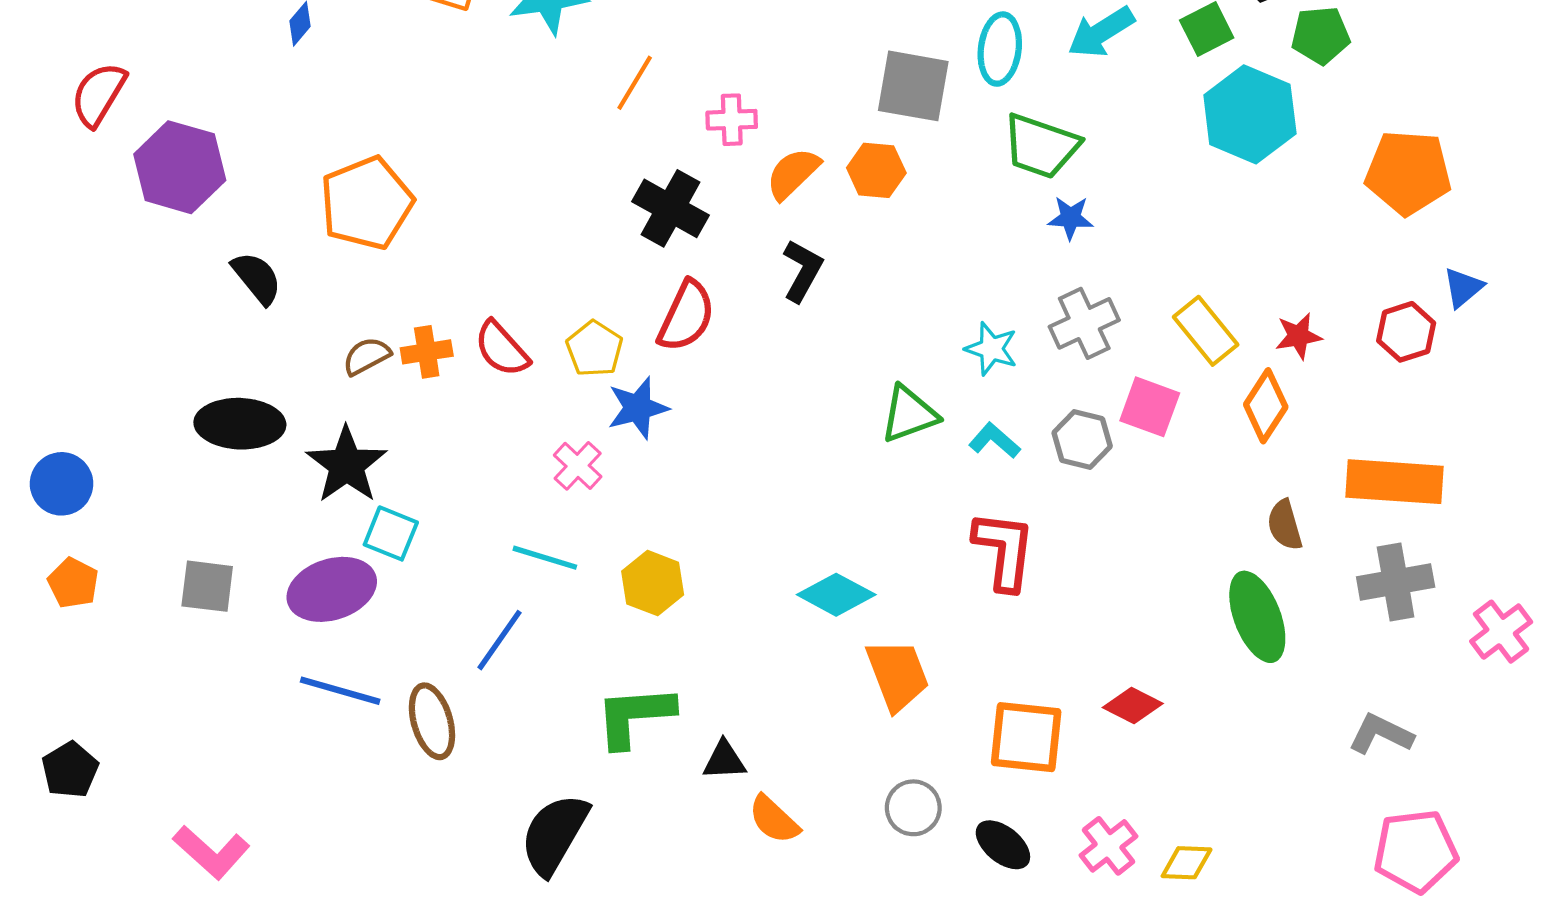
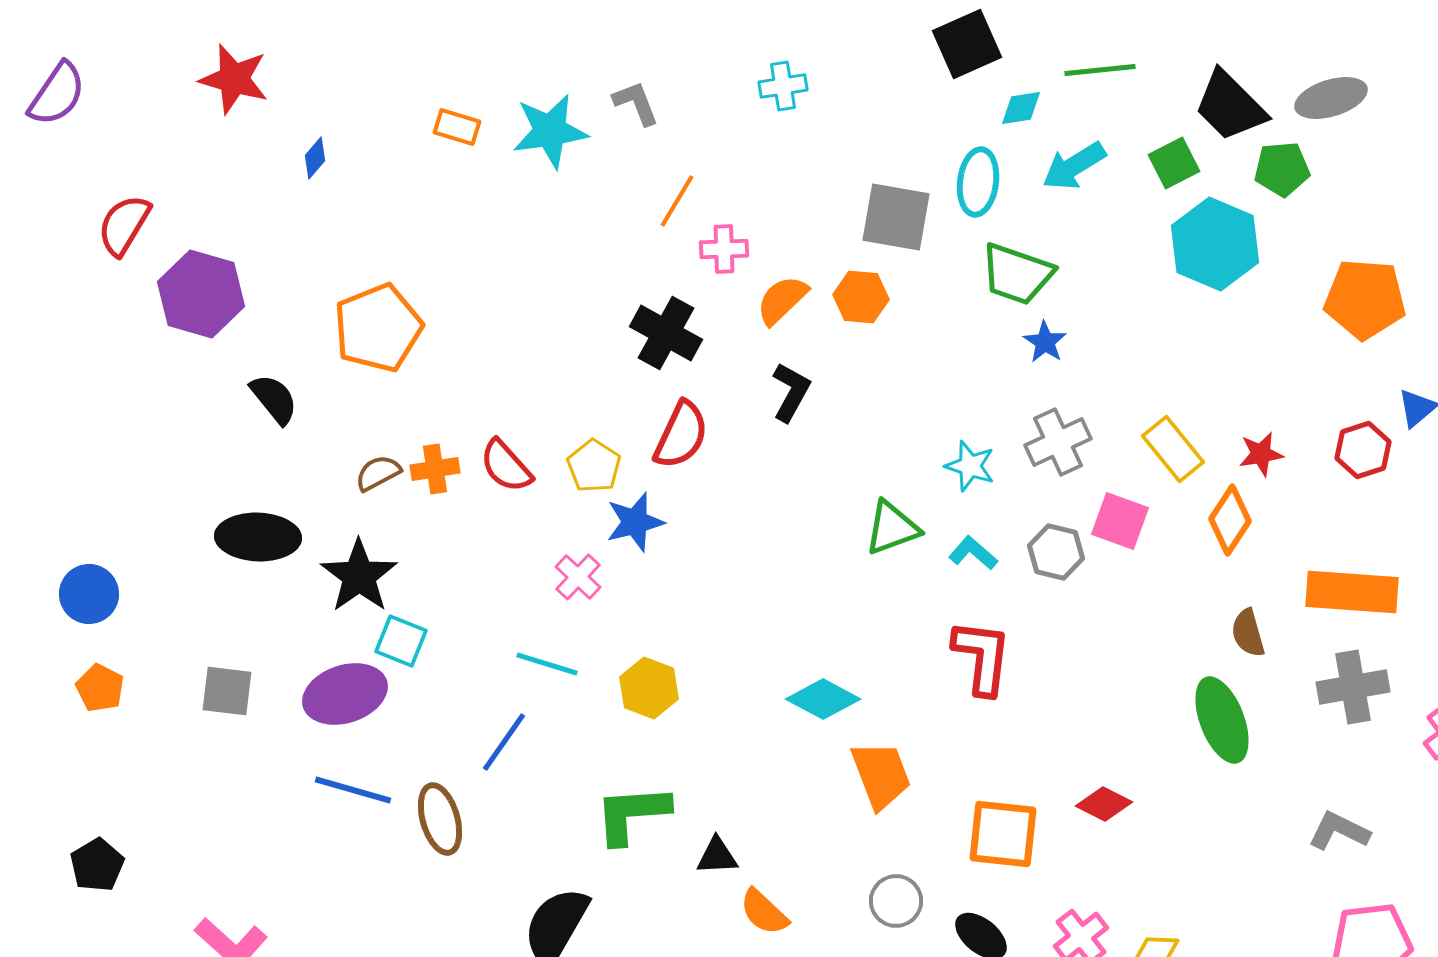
orange line: (635, 83) -> (677, 201), moved
blue star: (1070, 218) -> (1045, 342), turned 30

